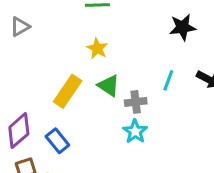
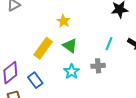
gray cross: (136, 102) -> (98, 66), moved
cyan star: (135, 131) -> (72, 72), moved

